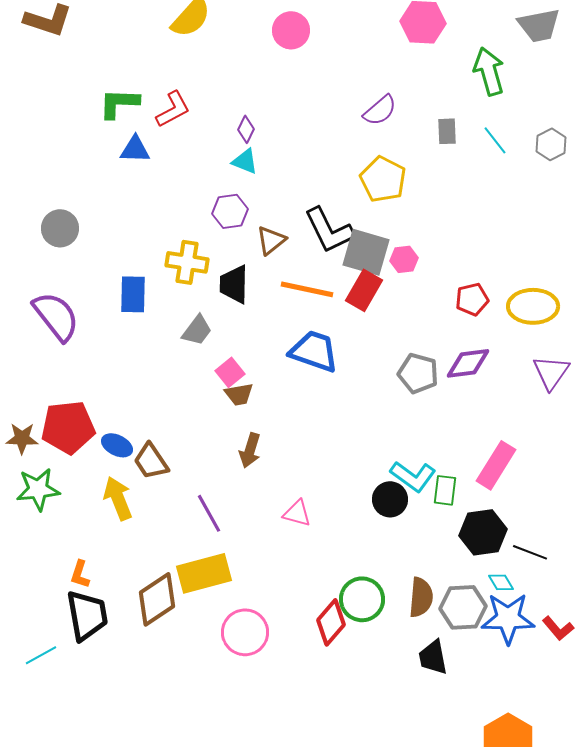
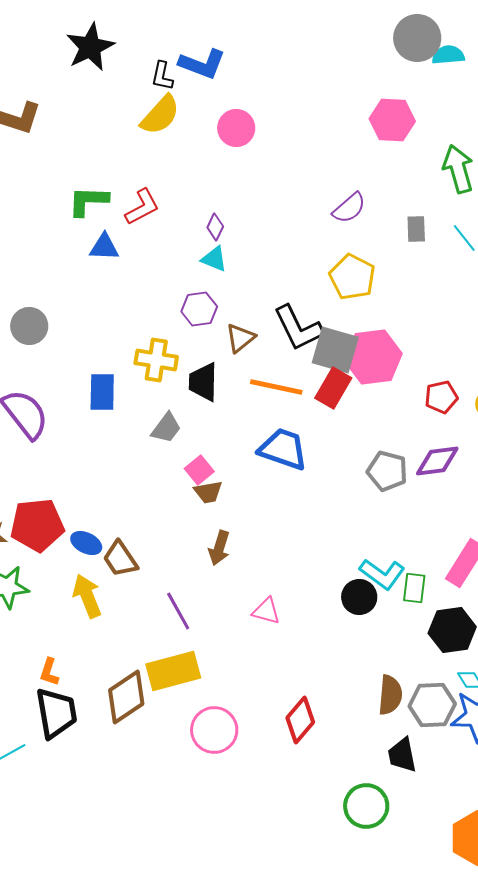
pink circle: (291, 30) -> (236, 128), moved
pink hexagon: (404, 259) -> (373, 357), size x2.0
green circle: (362, 599) -> (366, 806), moved

